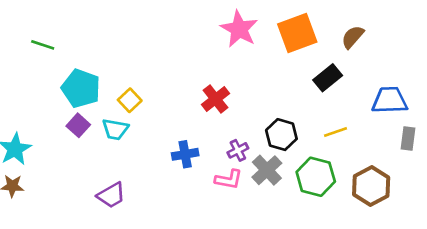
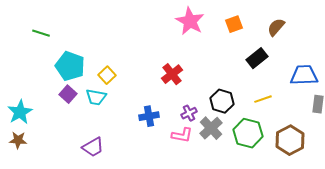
orange square: (297, 33) -> (234, 24), size x0.6

